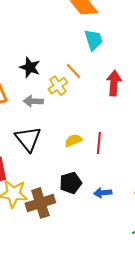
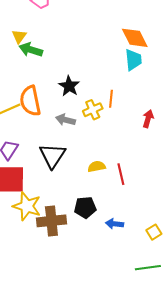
cyan trapezoid: (94, 40) -> (133, 60), moved
orange line: (74, 71) -> (111, 99), turned 36
red arrow: (114, 83) -> (148, 119), size x0.7
red line: (99, 143) -> (121, 174), turned -30

